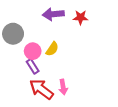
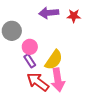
yellow semicircle: (52, 49) -> (54, 60), moved, size x1.5
pink arrow: (63, 87) -> (58, 80), size x1.6

